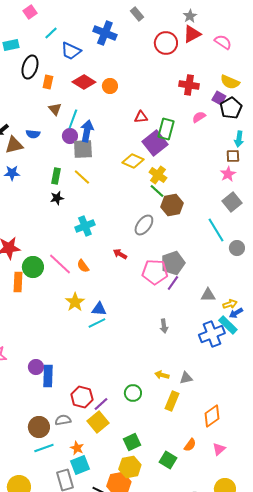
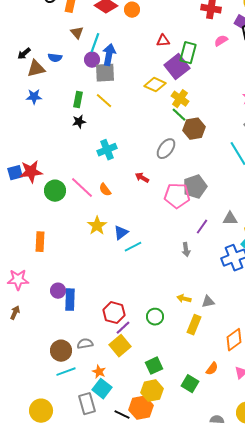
orange rectangle: (18, 282) -> (40, 242), moved
purple line: (173, 283) -> (202, 227), moved
blue triangle: (99, 309) -> (121, 233), turned -42
cyan line: (97, 323) -> (133, 247), moved
red hexagon: (82, 397) -> (114, 313), moved
cyan square: (80, 465) -> (102, 389), turned -30

